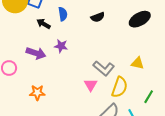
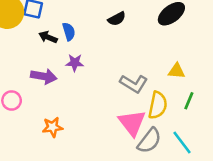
blue semicircle: (63, 14) -> (69, 32), moved
pink triangle: (91, 85) -> (132, 123), moved, size x1.6
green line: (149, 97) -> (189, 101), moved

